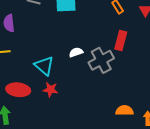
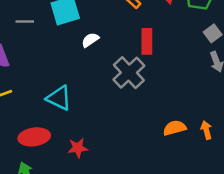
white semicircle: (76, 52) -> (90, 40), moved
red star: (50, 90) -> (78, 148), moved

